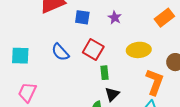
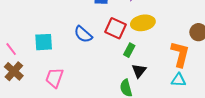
yellow ellipse: (139, 50) -> (143, 23), moved
green rectangle: (105, 73) -> (129, 50), turned 40

